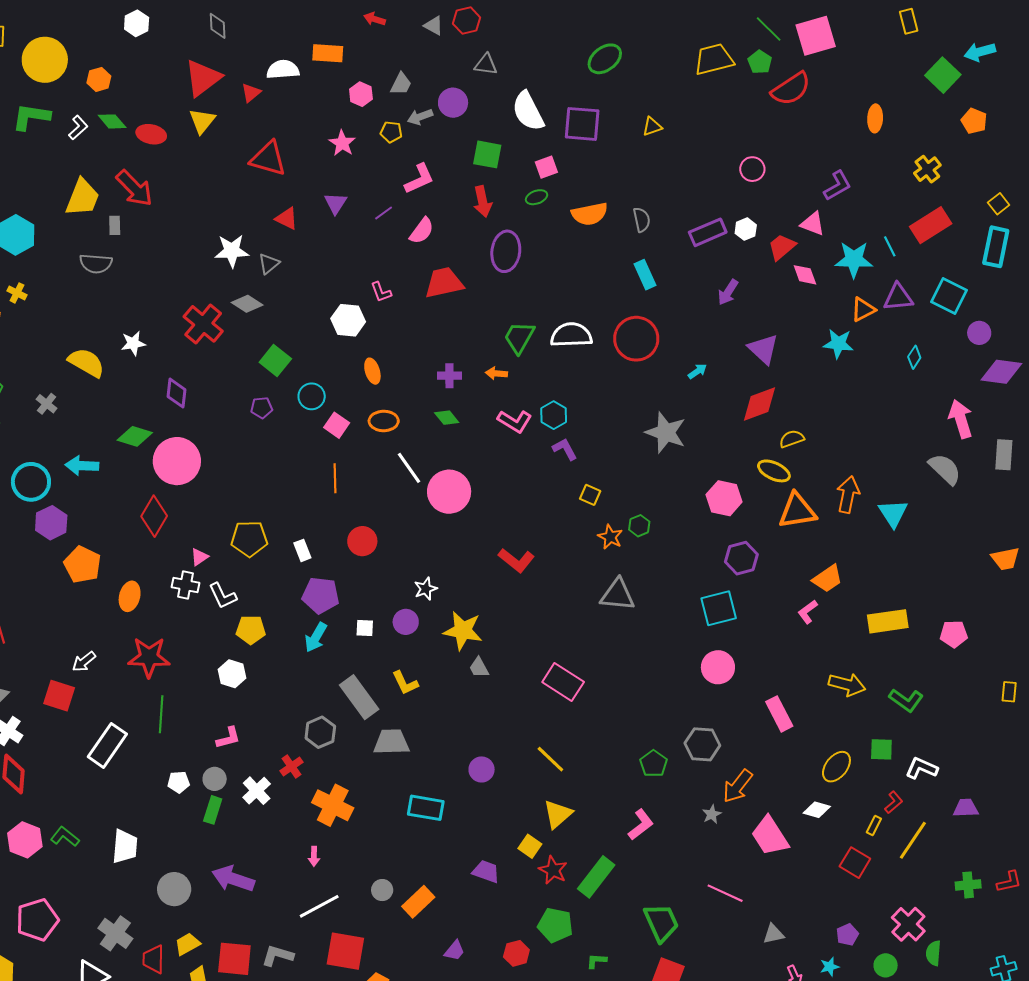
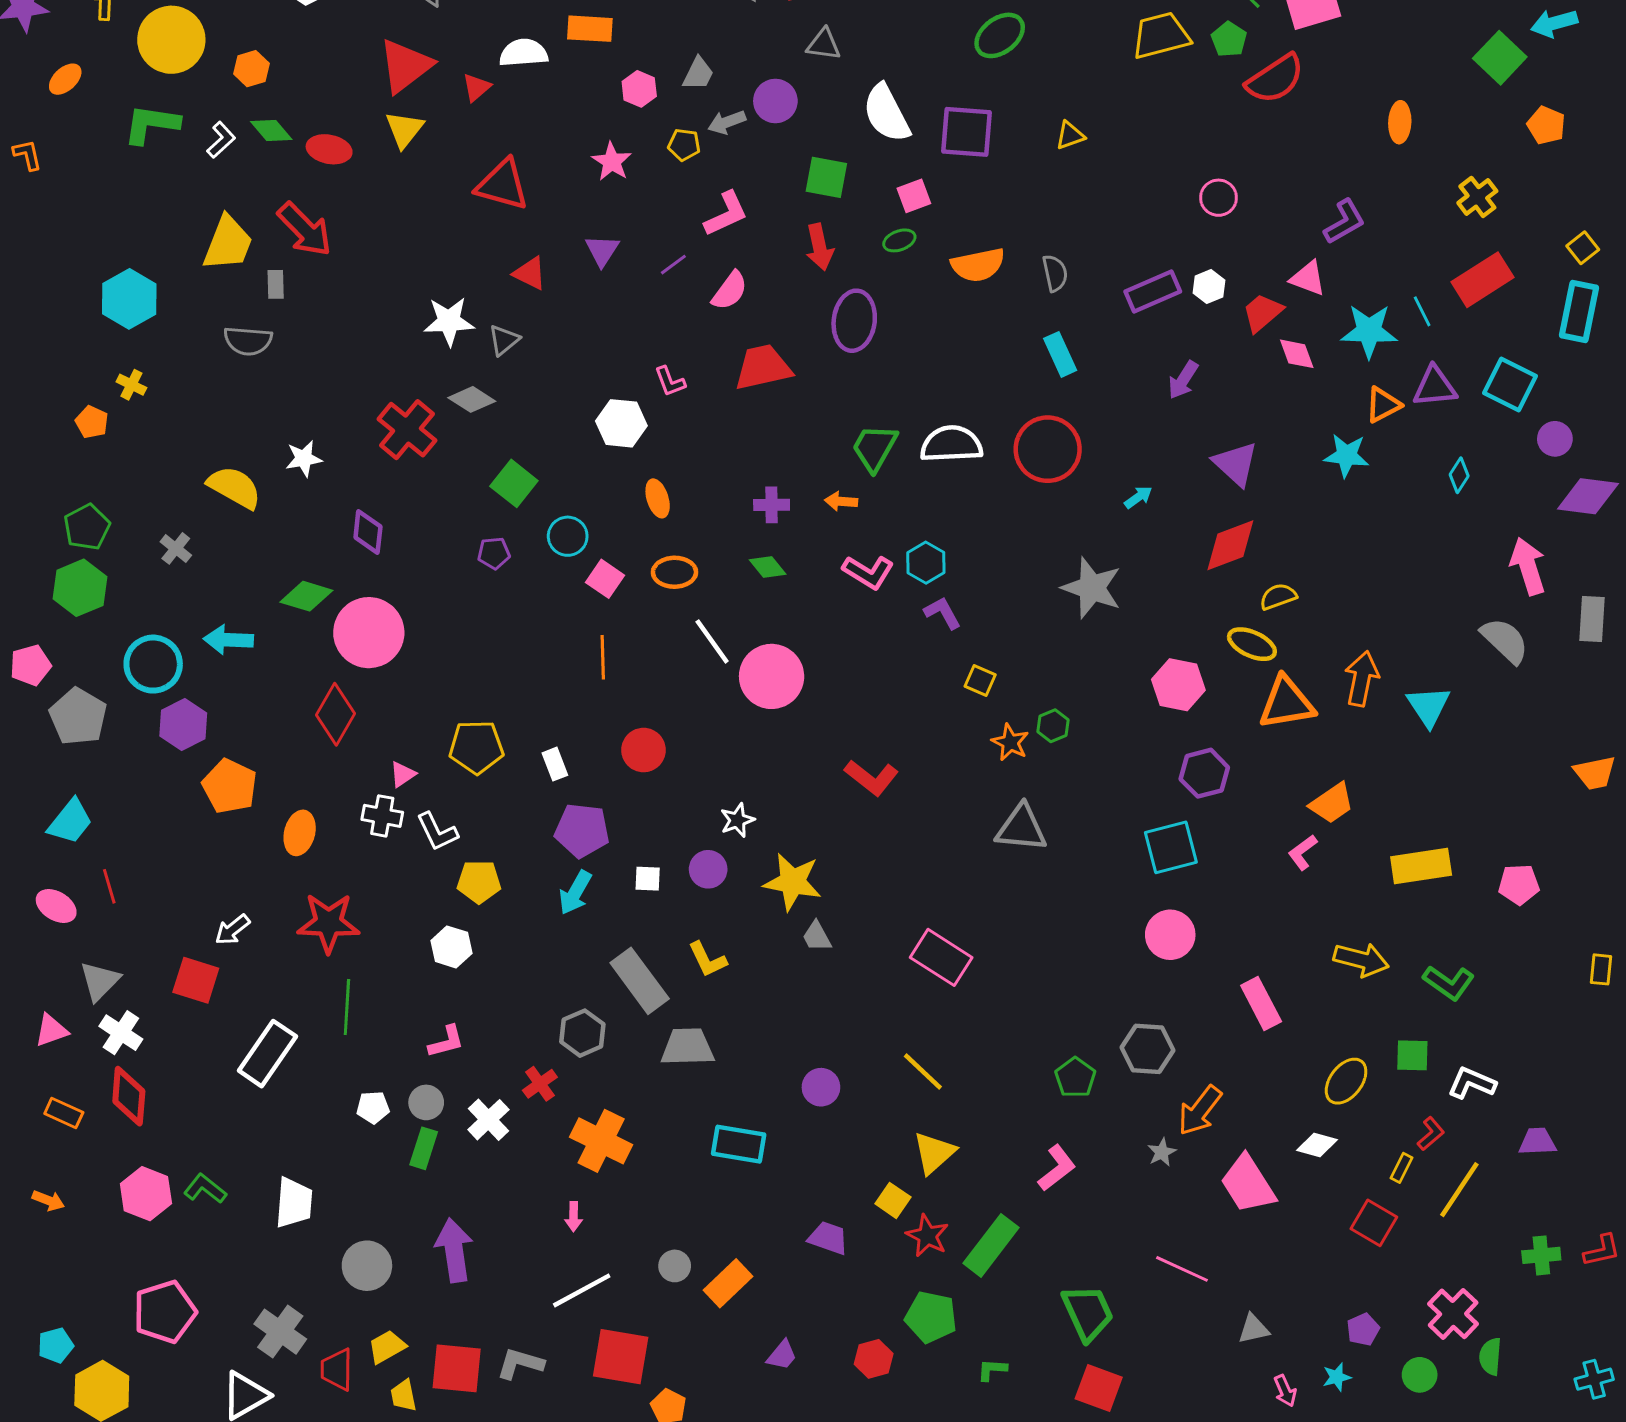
purple arrow: (233, 879) -> (454, 1250), turned 63

